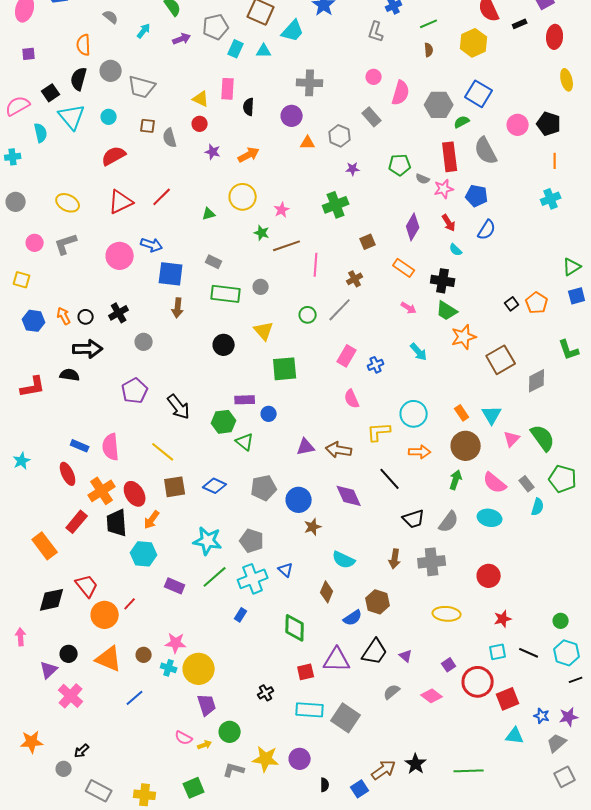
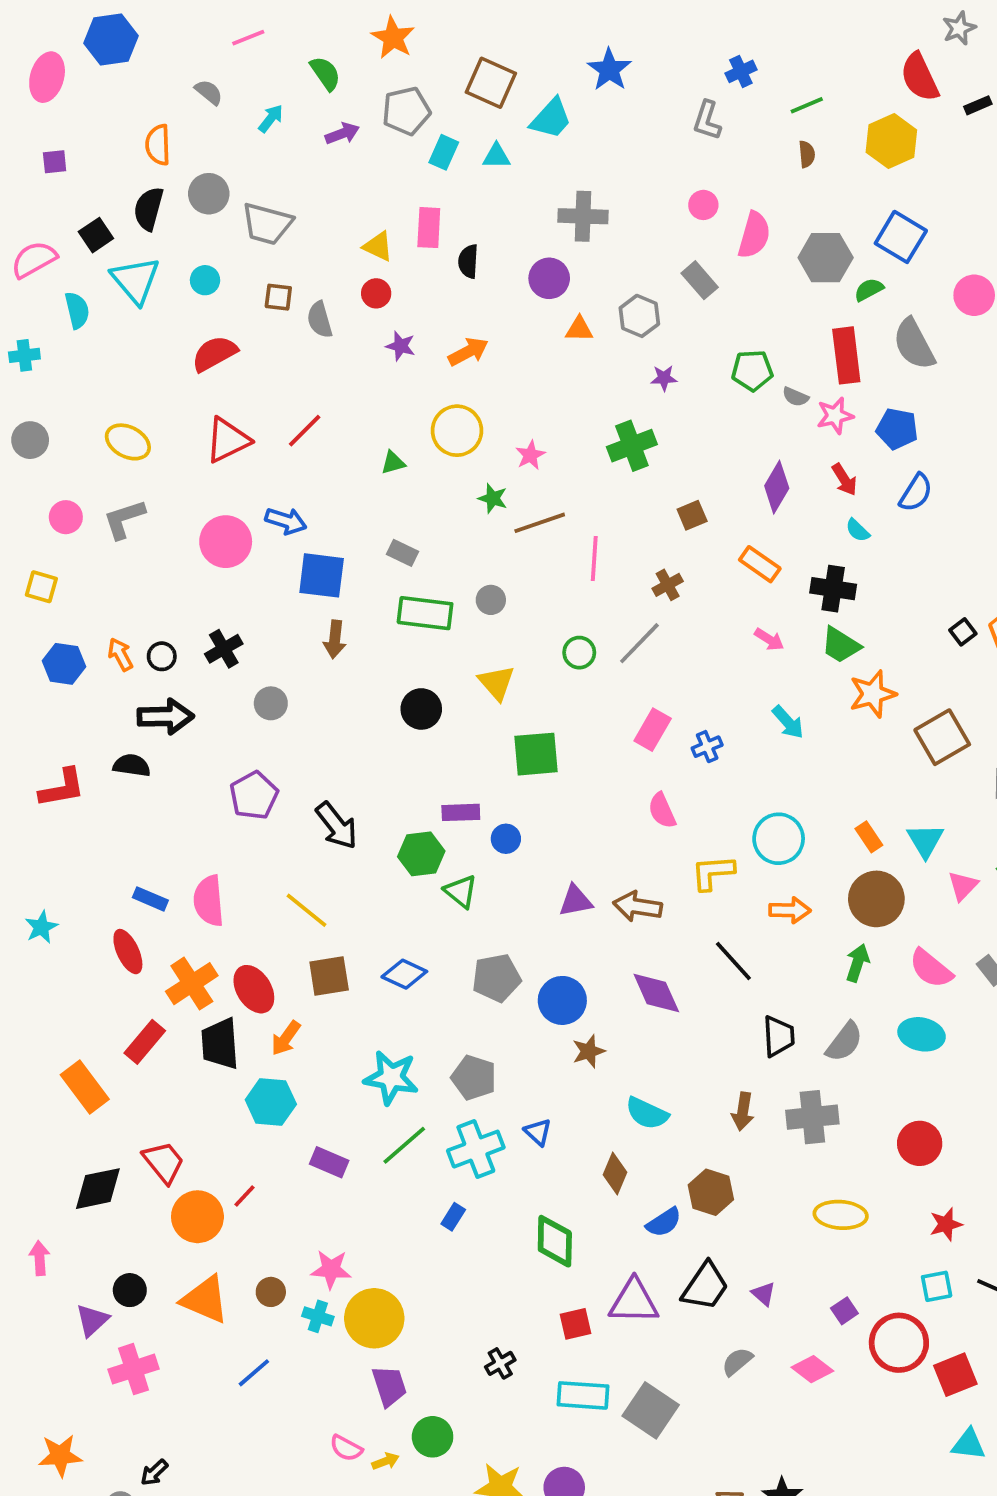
black trapezoid: (414, 519) -> (779, 1036), turned -75
pink cross: (71, 696) -> (134, 1369), turned 30

